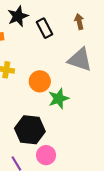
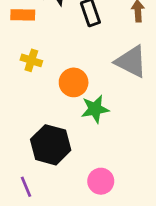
pink circle: (46, 155) -> (101, 181), moved

